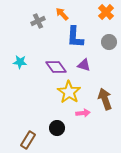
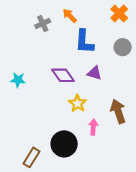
cyan star: (20, 62) -> (18, 80), moved
yellow star: (69, 92) -> (78, 103), size x0.7
pink arrow: (83, 113) -> (93, 127), turned -80
black circle: (57, 128) -> (64, 144), size x1.5

